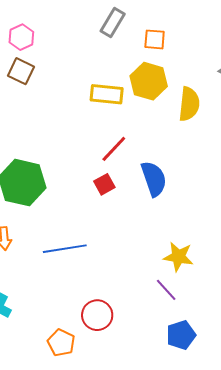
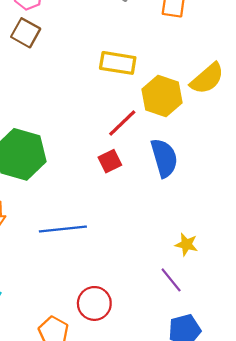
yellow hexagon: (149, 81) -> (162, 96), moved
yellow semicircle: (189, 104) -> (207, 79), turned 40
yellow star: (178, 257) -> (186, 244), size x0.7

